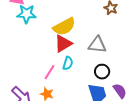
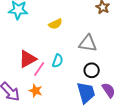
yellow semicircle: (64, 27) -> (55, 24), size x0.6
red triangle: (63, 44) -> (28, 59), moved

